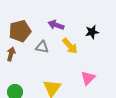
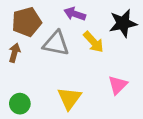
black star: (92, 32) -> (123, 23), size x1.5
gray triangle: (42, 47) -> (56, 43), size x1.5

